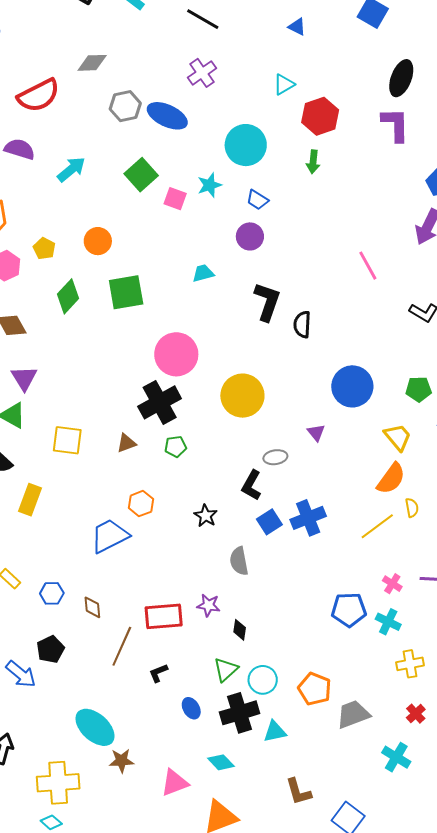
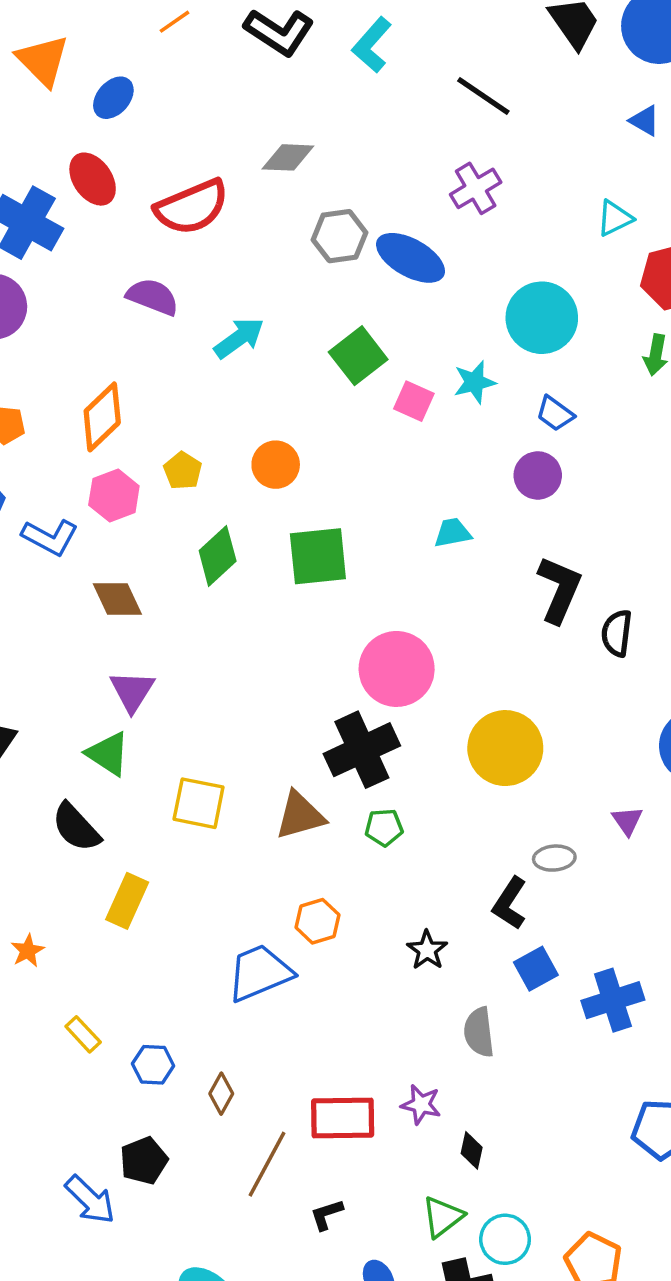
brown triangle: (126, 443) -> (300, 815), size x1.5
blue cross: (308, 518) -> (613, 1000), moved
brown diamond: (92, 607) -> (221, 1094), turned 30

